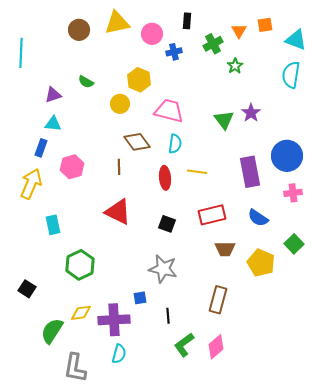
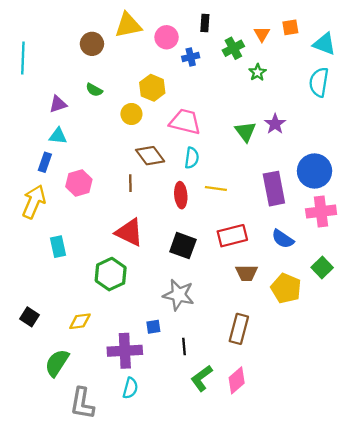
brown circle: (79, 30) -> (92, 44), moved
pink cross: (293, 193) -> (321, 212), size x1.5
black square: (167, 224) -> (183, 246), size x1.4
green hexagon: (80, 265) -> (111, 274), moved
yellow diamond: (81, 313) -> (80, 321), moved

